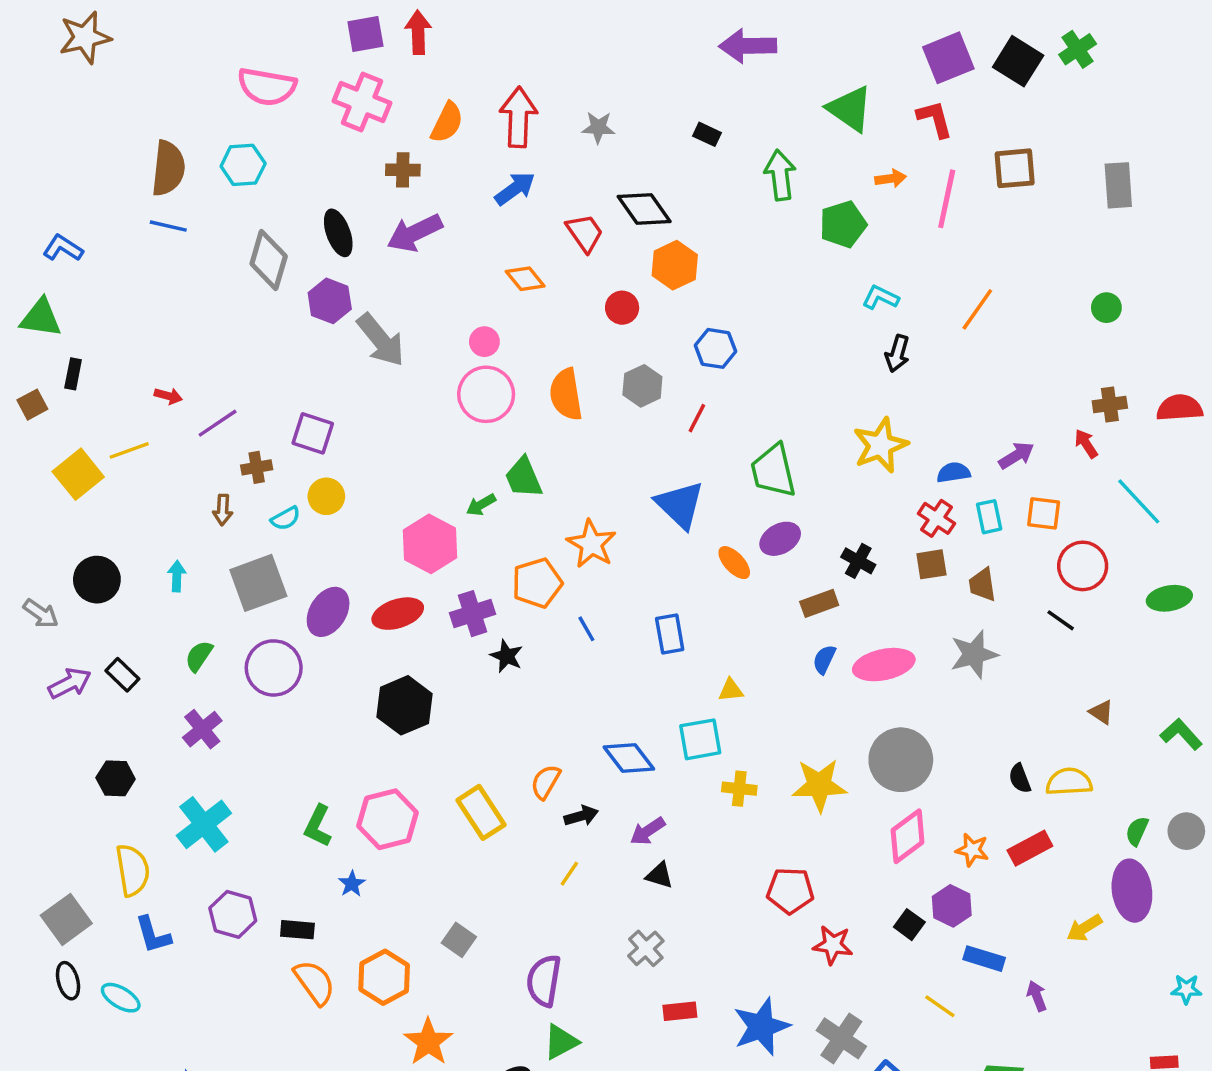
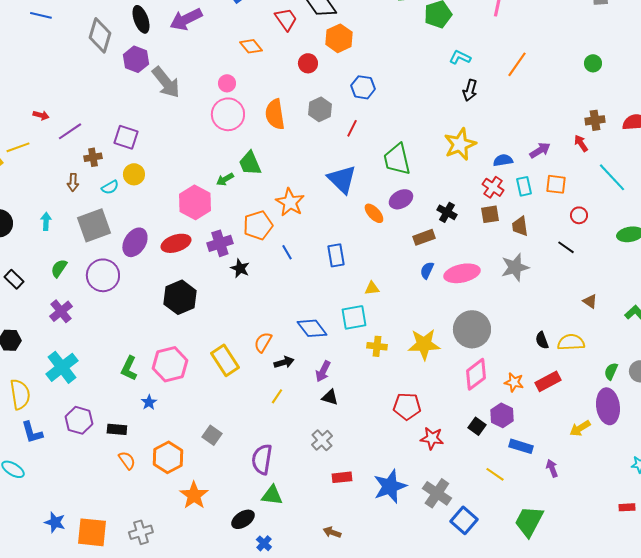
red circle: (1083, 566) -> (579, 215), size x0.6
purple arrow: (648, 831) -> (323, 371), turned -30
orange semicircle: (314, 982) -> (127, 460), size x0.7
green triangle: (561, 1042) -> (272, 495), turned 35

